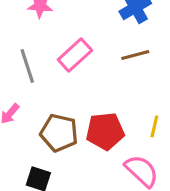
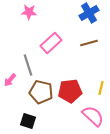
gray line: (27, 66) -> (28, 65), moved

